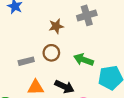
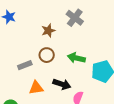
gray cross: (87, 15) -> (75, 18), turned -30

